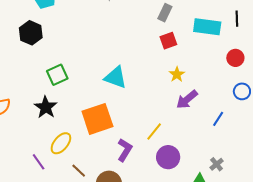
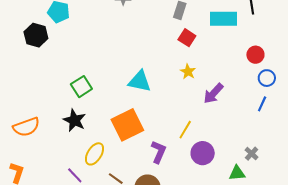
black hexagon: (31, 33) -> (36, 35), moved
red square: (168, 41) -> (187, 38), turned -30
red circle: (235, 58) -> (255, 55), moved
yellow star: (177, 74) -> (188, 72), moved
blue line: (218, 119) -> (262, 104), moved

